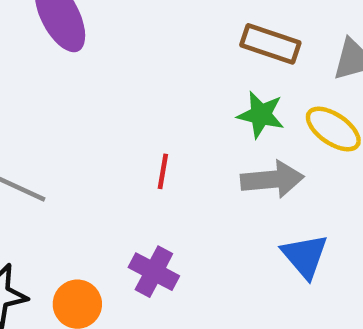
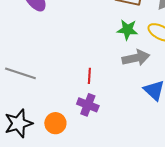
red line: (163, 171) -> (89, 76), moved

